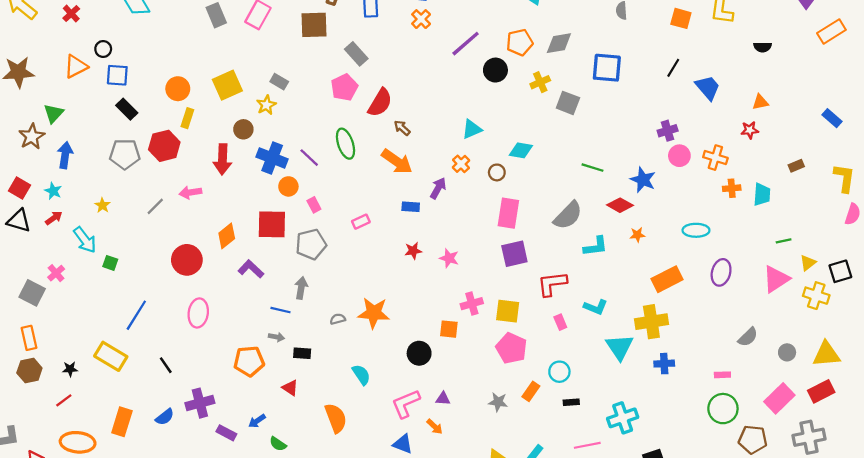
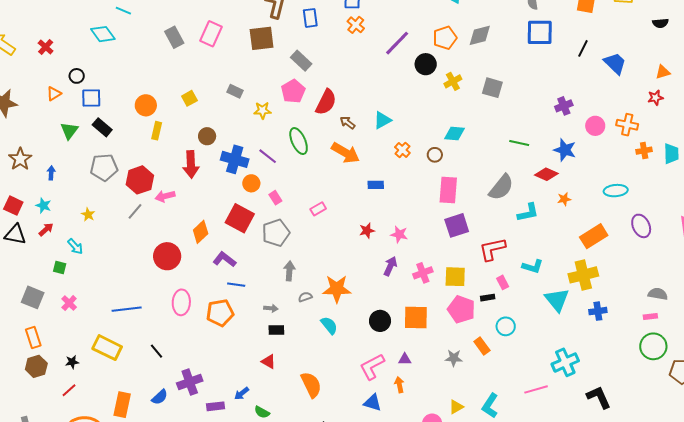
orange triangle: (76, 66) -> (54, 94), size x0.7
blue square: (607, 68) -> (540, 32), moved
yellow cross: (540, 82) -> (453, 81), moved
yellow square: (227, 85) -> (189, 98), size x0.6
yellow star: (266, 105) -> (262, 110), moved, turned 30
green triangle: (54, 113) -> (69, 131), moved
cyan triangle: (472, 129) -> (382, 120), moved
purple cross: (668, 131) -> (564, 106), moved
red hexagon: (164, 146) -> (140, 180), moved
blue arrow: (65, 155) -> (51, 173), size x0.6
purple arrow: (438, 188) -> (390, 266), moved
blue rectangle: (411, 207) -> (376, 185), moved
red square: (272, 224) -> (240, 218), turned 32
cyan arrow: (85, 240) -> (75, 246), size x0.7
green square: (110, 263) -> (60, 268), moved
purple ellipse: (721, 272) -> (641, 226), turned -35
pink cross: (56, 273) -> (69, 303), moved
gray arrow: (301, 288) -> (289, 271), moved
blue line: (280, 310) -> (236, 285), moved
blue line: (136, 315) -> (127, 309), turned 56
orange square: (449, 329) -> (416, 317), moved, size x1.5
gray arrow: (277, 337) -> (271, 308), moved
gray semicircle: (748, 337) -> (658, 294), moved, turned -120
orange pentagon: (249, 361) -> (220, 313), moved
cyan semicircle: (361, 375) -> (329, 325), moved
orange rectangle: (531, 391) -> (482, 346), turned -66
black rectangle: (571, 402) -> (488, 298), moved
orange arrow: (435, 427) -> (399, 385), turned -140
purple rectangle: (226, 433) -> (215, 406), turned -30

